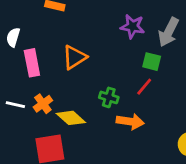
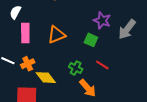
green square: (152, 62) -> (91, 40), moved
red line: (144, 87) -> (102, 65), turned 72
orange arrow: (130, 121) -> (88, 88), turned 30

